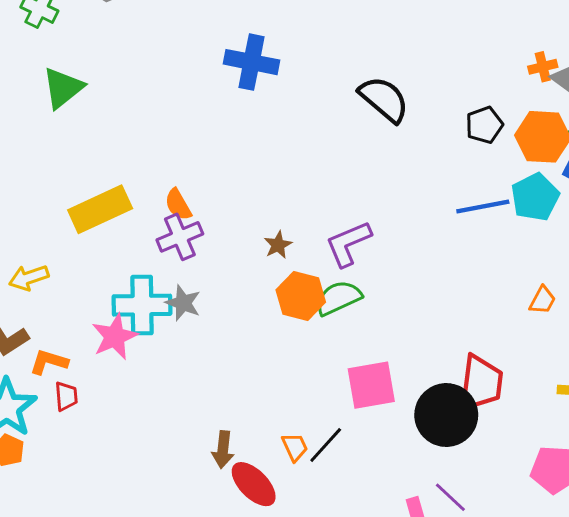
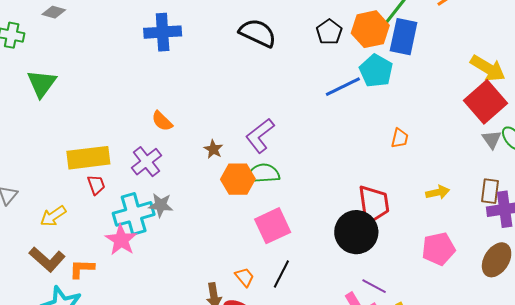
orange semicircle: (178, 205) -> (162, 121), moved
yellow rectangle: (100, 209) -> (88, 158), turned 33
green semicircle: (338, 298) -> (263, 173), turned 36
pink square: (371, 385) -> (273, 226), moved
red trapezoid: (66, 396) -> (96, 185), moved
orange trapezoid: (295, 447) -> (244, 277), moved

